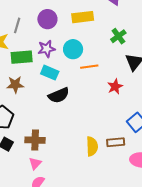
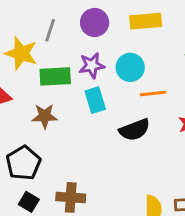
cyan rectangle: (50, 73) -> (95, 100), turned 48
black semicircle: (59, 95) -> (135, 130), moved

